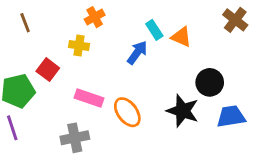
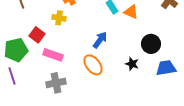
blue arrow: (137, 53) -> (100, 40), moved
pink rectangle: (89, 98) -> (53, 55), moved
black star: (183, 111) -> (132, 64), size x0.6

